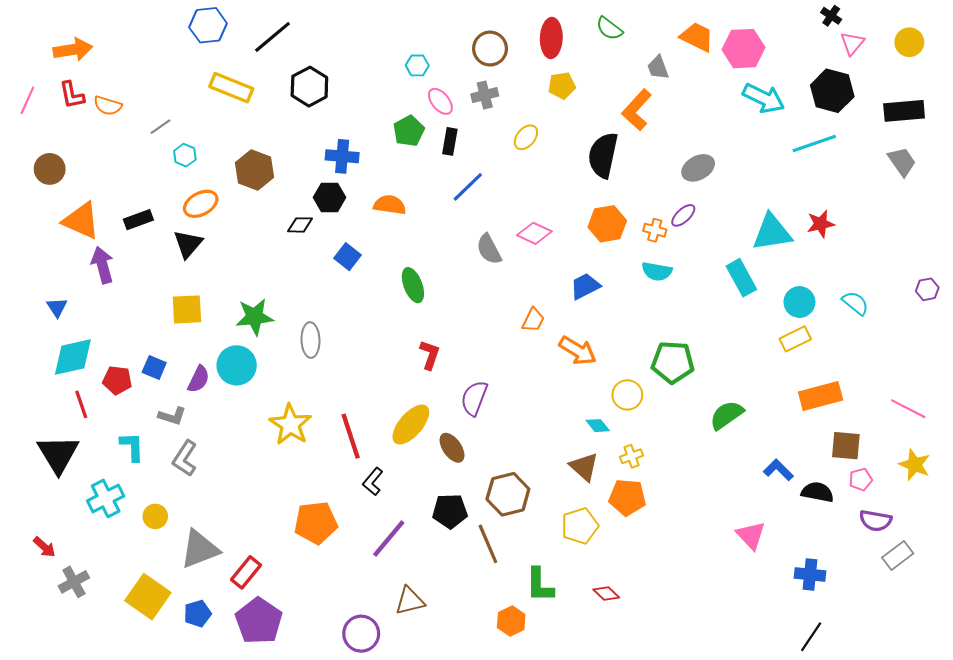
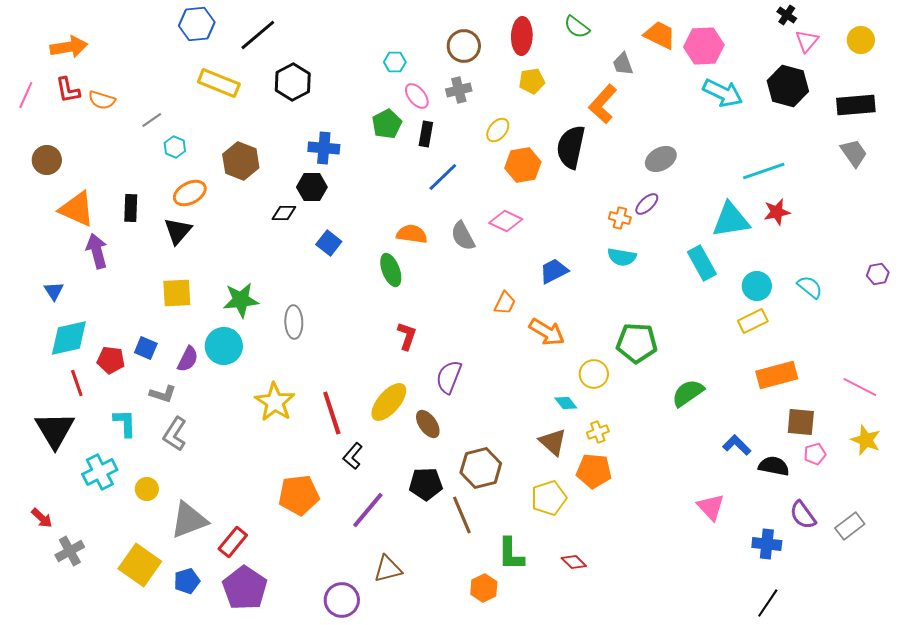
cyan line: (814, 144) -> (764, 171), moved
orange semicircle: (390, 205) -> (412, 234), moved
black rectangle: (138, 220) -> (131, 208), turned -68
orange hexagon: (607, 224) -> (523, 165), moved
purple semicircle: (876, 521) -> (803, 515), moved, turned 44

